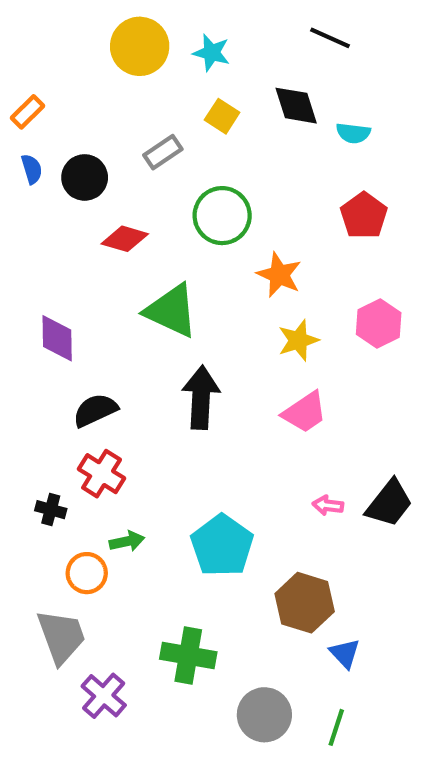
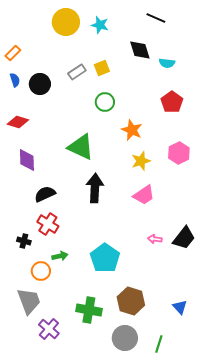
yellow square: (222, 116) -> (102, 68), moved, turned 35
green circle: (222, 216) -> (105, 102), size x0.7
red diamond: (125, 239) -> (18, 122), moved
brown hexagon: (305, 603) -> (131, 301), moved
blue triangle: (345, 653) -> (180, 307), moved

